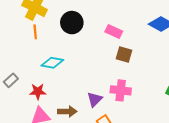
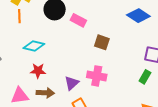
pink rectangle: (114, 32) -> (78, 20), moved
red star: (38, 92) -> (38, 71), moved

